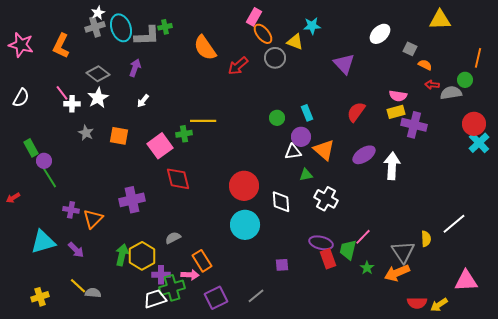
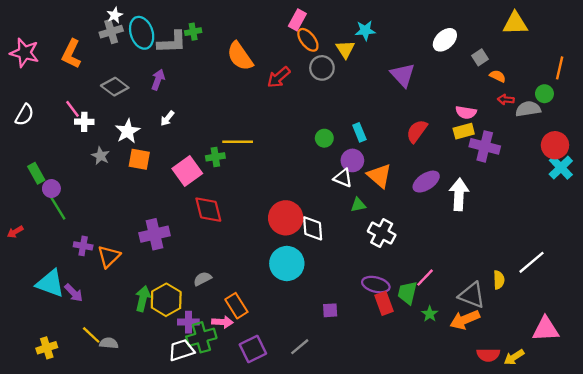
yellow triangle: (295, 42) -> (345, 49), turned 36
gray square: (410, 49) -> (480, 57), turned 32
white star: (98, 98) -> (128, 131), moved
white triangle: (293, 152) -> (343, 178), turned 30
white diamond: (281, 202) -> (313, 228), moved
cyan triangle: (43, 242) -> (50, 283), turned 36
purple arrow: (76, 250) -> (74, 293), moved
gray triangle: (403, 252) -> (472, 295), turned -35

